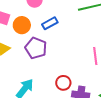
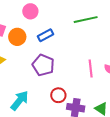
purple pentagon: (36, 48) -> (43, 65), moved

